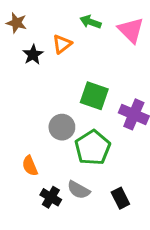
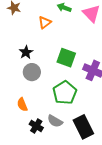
black star: (33, 55) -> (26, 52), moved
gray circle: (62, 127) -> (32, 72), moved
black rectangle: (120, 198) -> (83, 127), size x1.6

